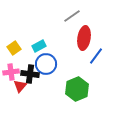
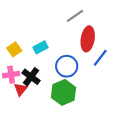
blue circle: (46, 64) -> (67, 66), moved
black cross: (30, 74) -> (31, 77), turned 30
green hexagon: (77, 89) -> (64, 92), moved

